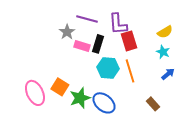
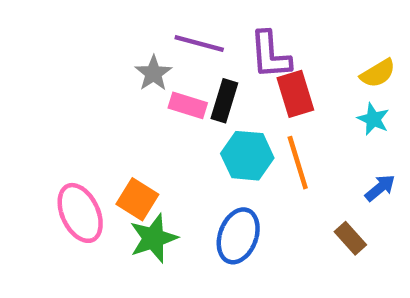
blue arrow: (168, 74) -> (380, 188), moved
green star: (80, 98) -> (153, 238), moved
blue ellipse: (104, 103) -> (238, 236), turned 70

